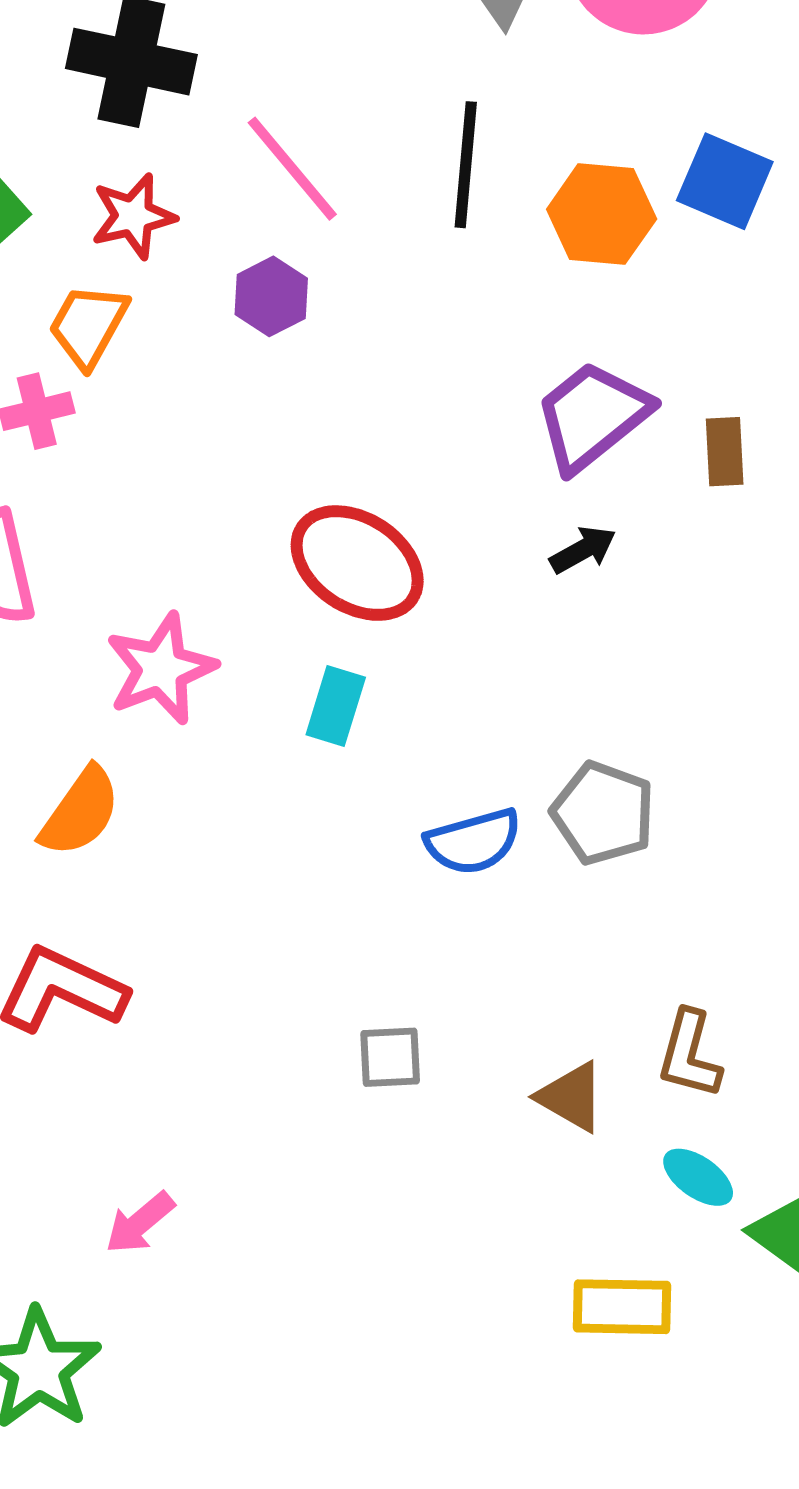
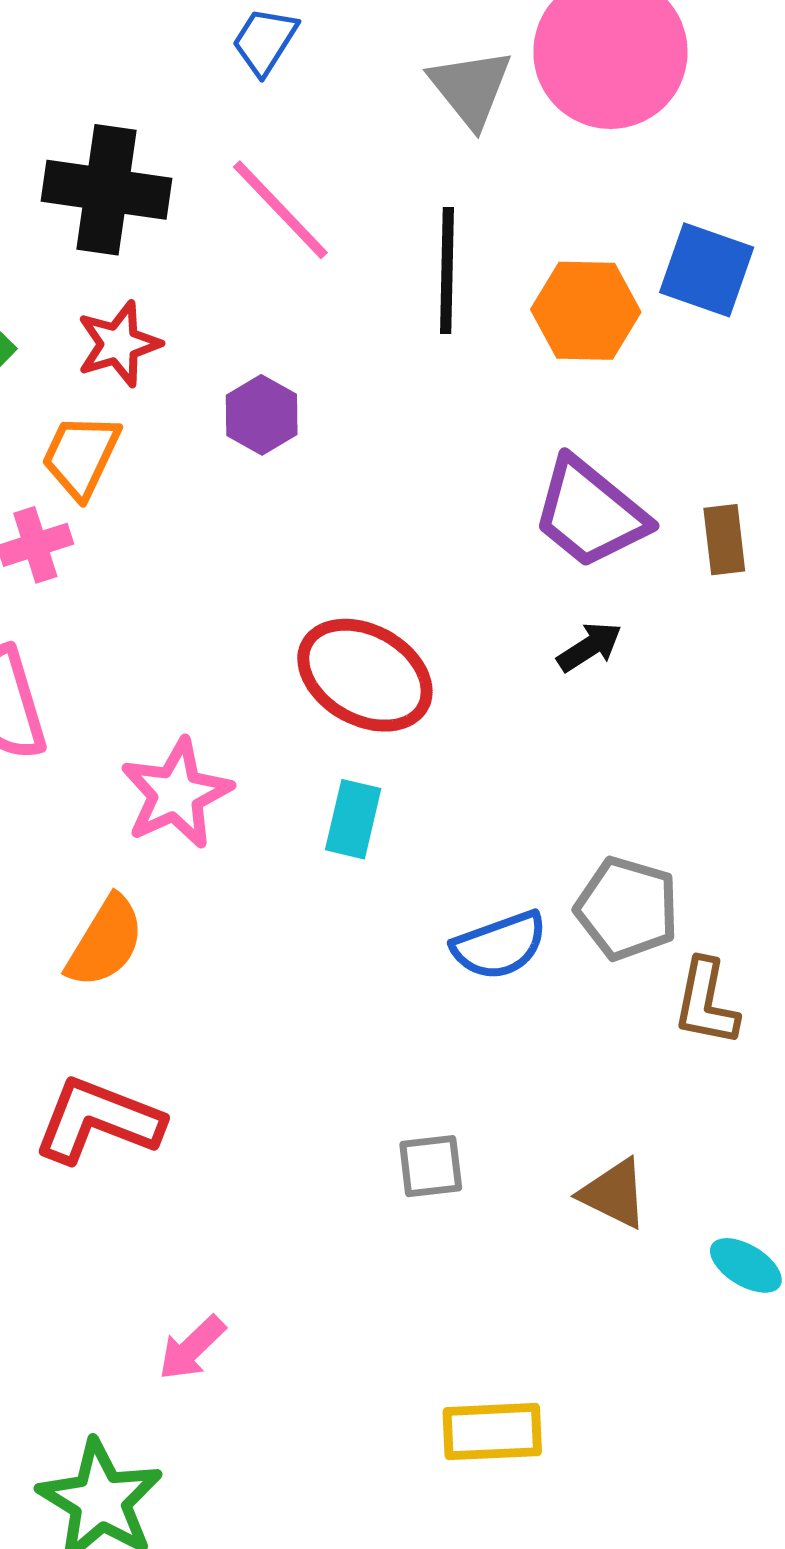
pink line: (292, 169) -> (280, 210), moved
purple trapezoid: (592, 416) -> (590, 513), turned -98
brown L-shape: (689, 1054) -> (706, 1002), moved
yellow rectangle: (622, 1307) -> (492, 1432), moved

